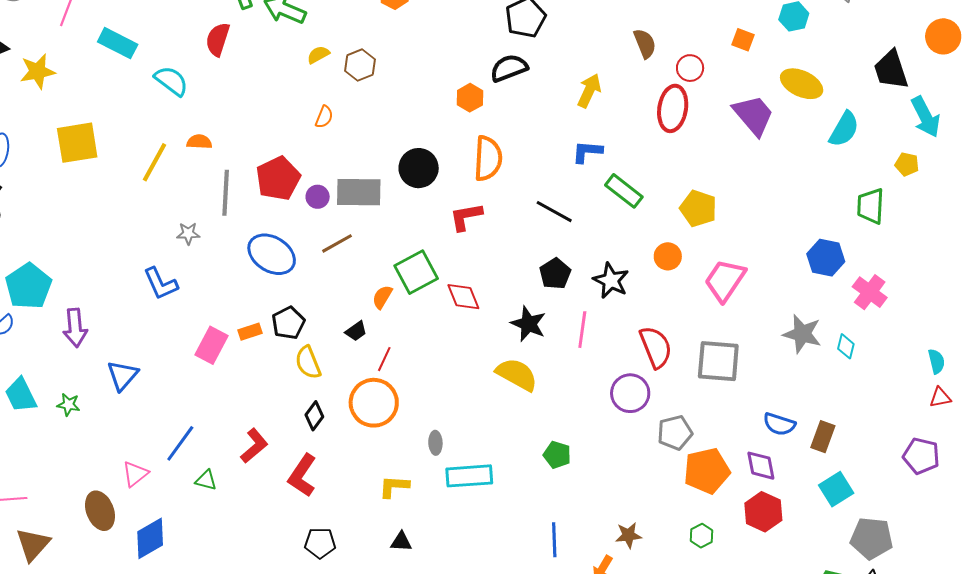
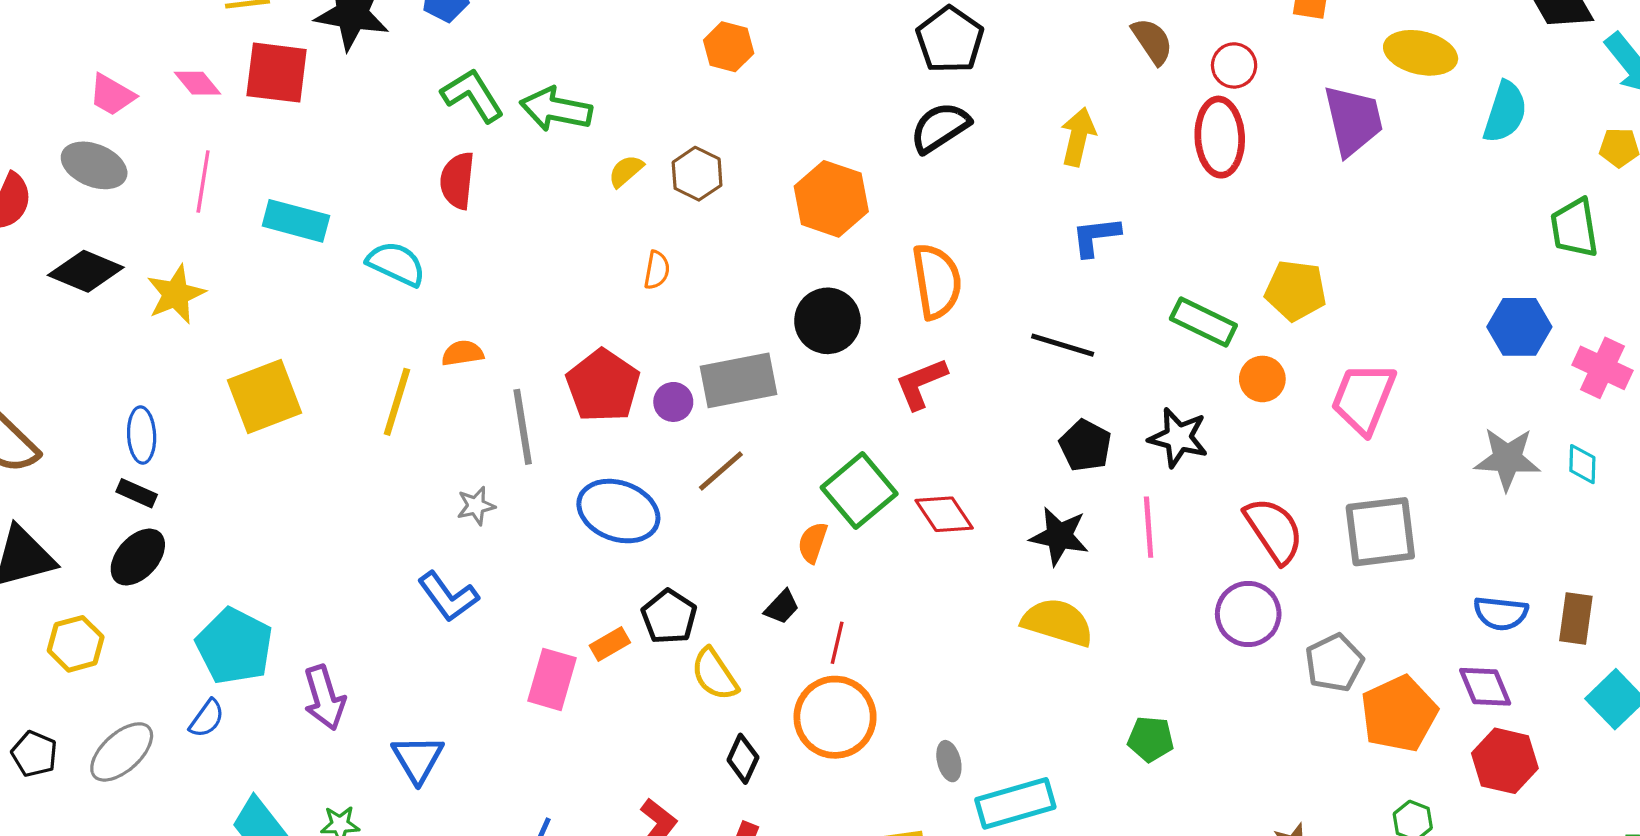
orange hexagon: (470, 98) -> (831, 199), moved, size x1.6
purple trapezoid: (753, 115) -> (1353, 120), turned 39
green rectangle: (624, 191) -> (1203, 322), moved

